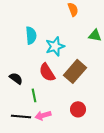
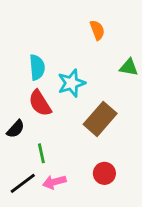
red semicircle: (47, 72) -> (40, 103), moved
black semicircle: (16, 78) -> (16, 129), turned 96
black line: (21, 116) -> (23, 183), turned -42

